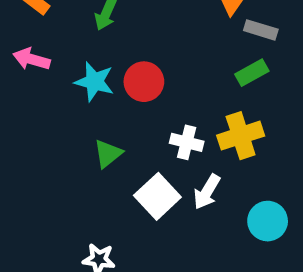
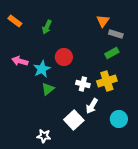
pink arrow: (31, 59) -> (20, 61), moved
cyan star: (94, 82) -> (42, 69), moved, turned 30
white square: (157, 196) -> (74, 120), moved

